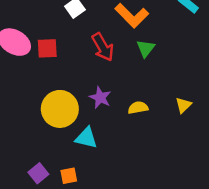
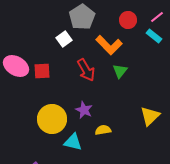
yellow triangle: (183, 105) -> (150, 116), size x1.5
yellow semicircle: (138, 108) -> (103, 130), moved

